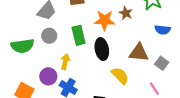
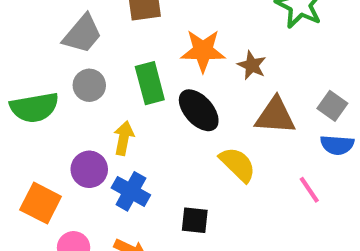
brown star: (126, 13) -> (252, 65), moved
blue semicircle: (163, 30) -> (337, 145), moved
black ellipse: (102, 49) -> (199, 110), turned -30
gray square: (162, 63) -> (332, 106), moved

